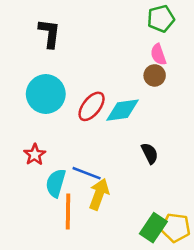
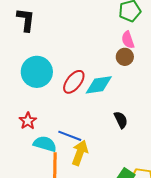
black L-shape: (49, 33) -> (26, 20), moved
cyan semicircle: (56, 183) -> (45, 144), turned 90

